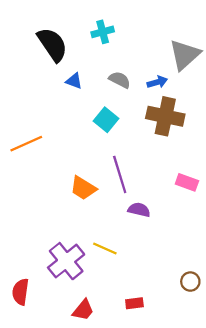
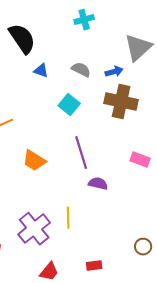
cyan cross: (103, 32) -> (84, 20), moved
orange trapezoid: (83, 188) -> (34, 161), moved
yellow line: (105, 248) -> (68, 218), turned 65

